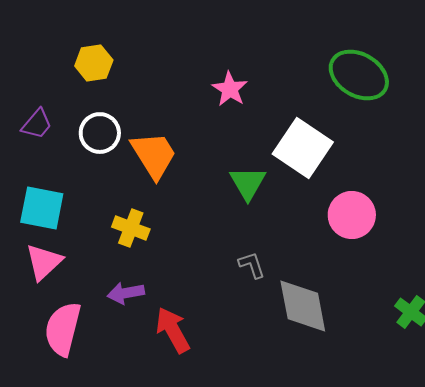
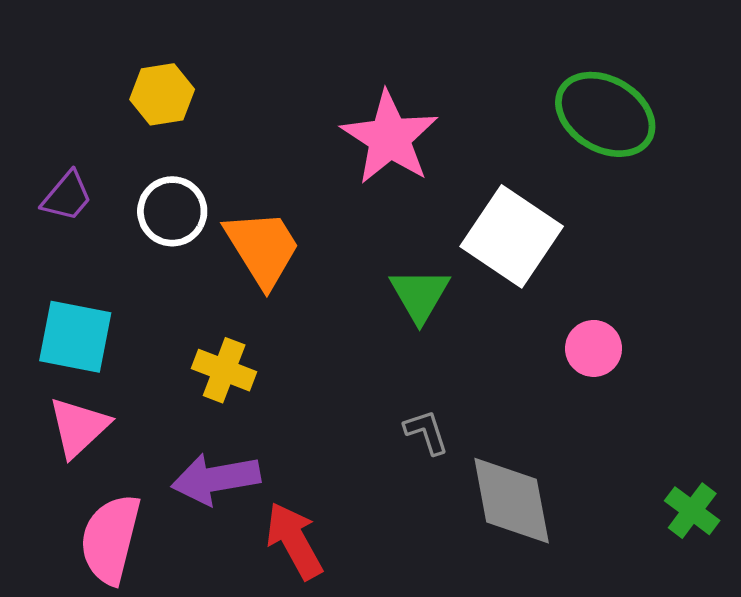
pink star: (230, 89) -> (390, 138), size x1.6
pink circle: (352, 215) -> (594, 348), size x0.7
purple arrow: (126, 293) -> (216, 479), size x1.4

